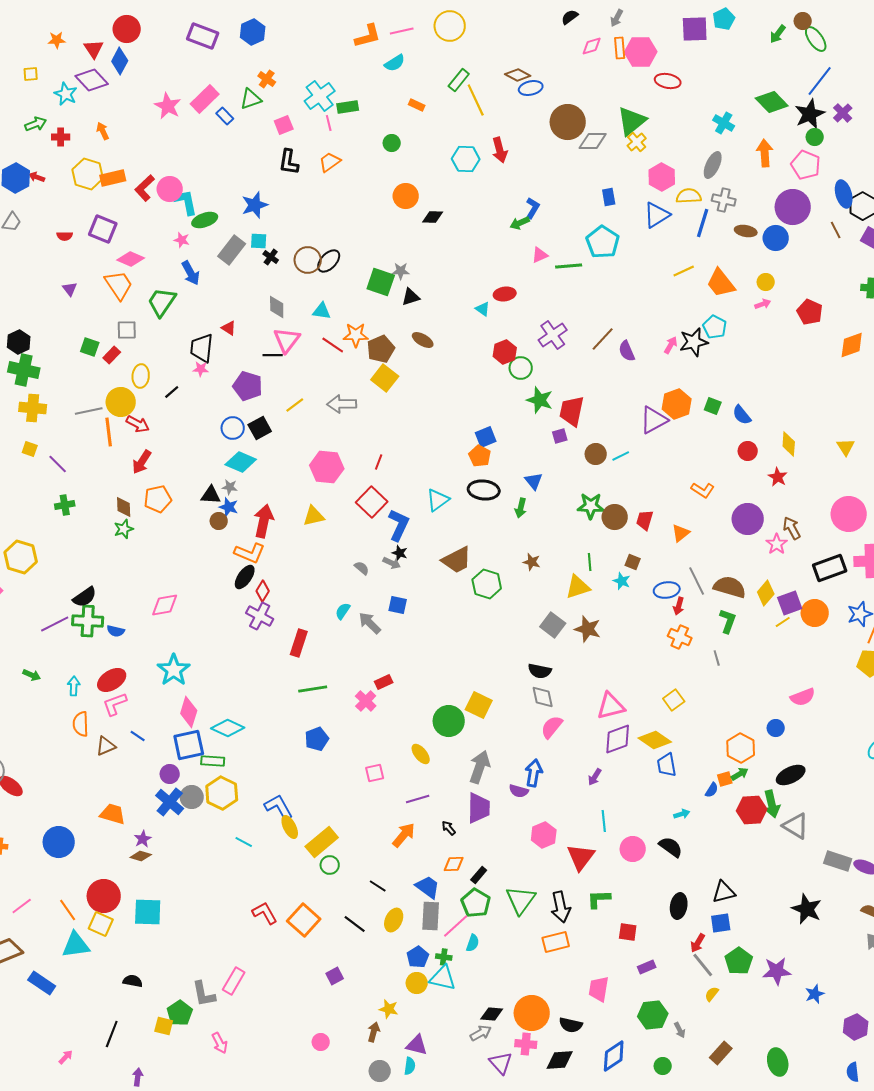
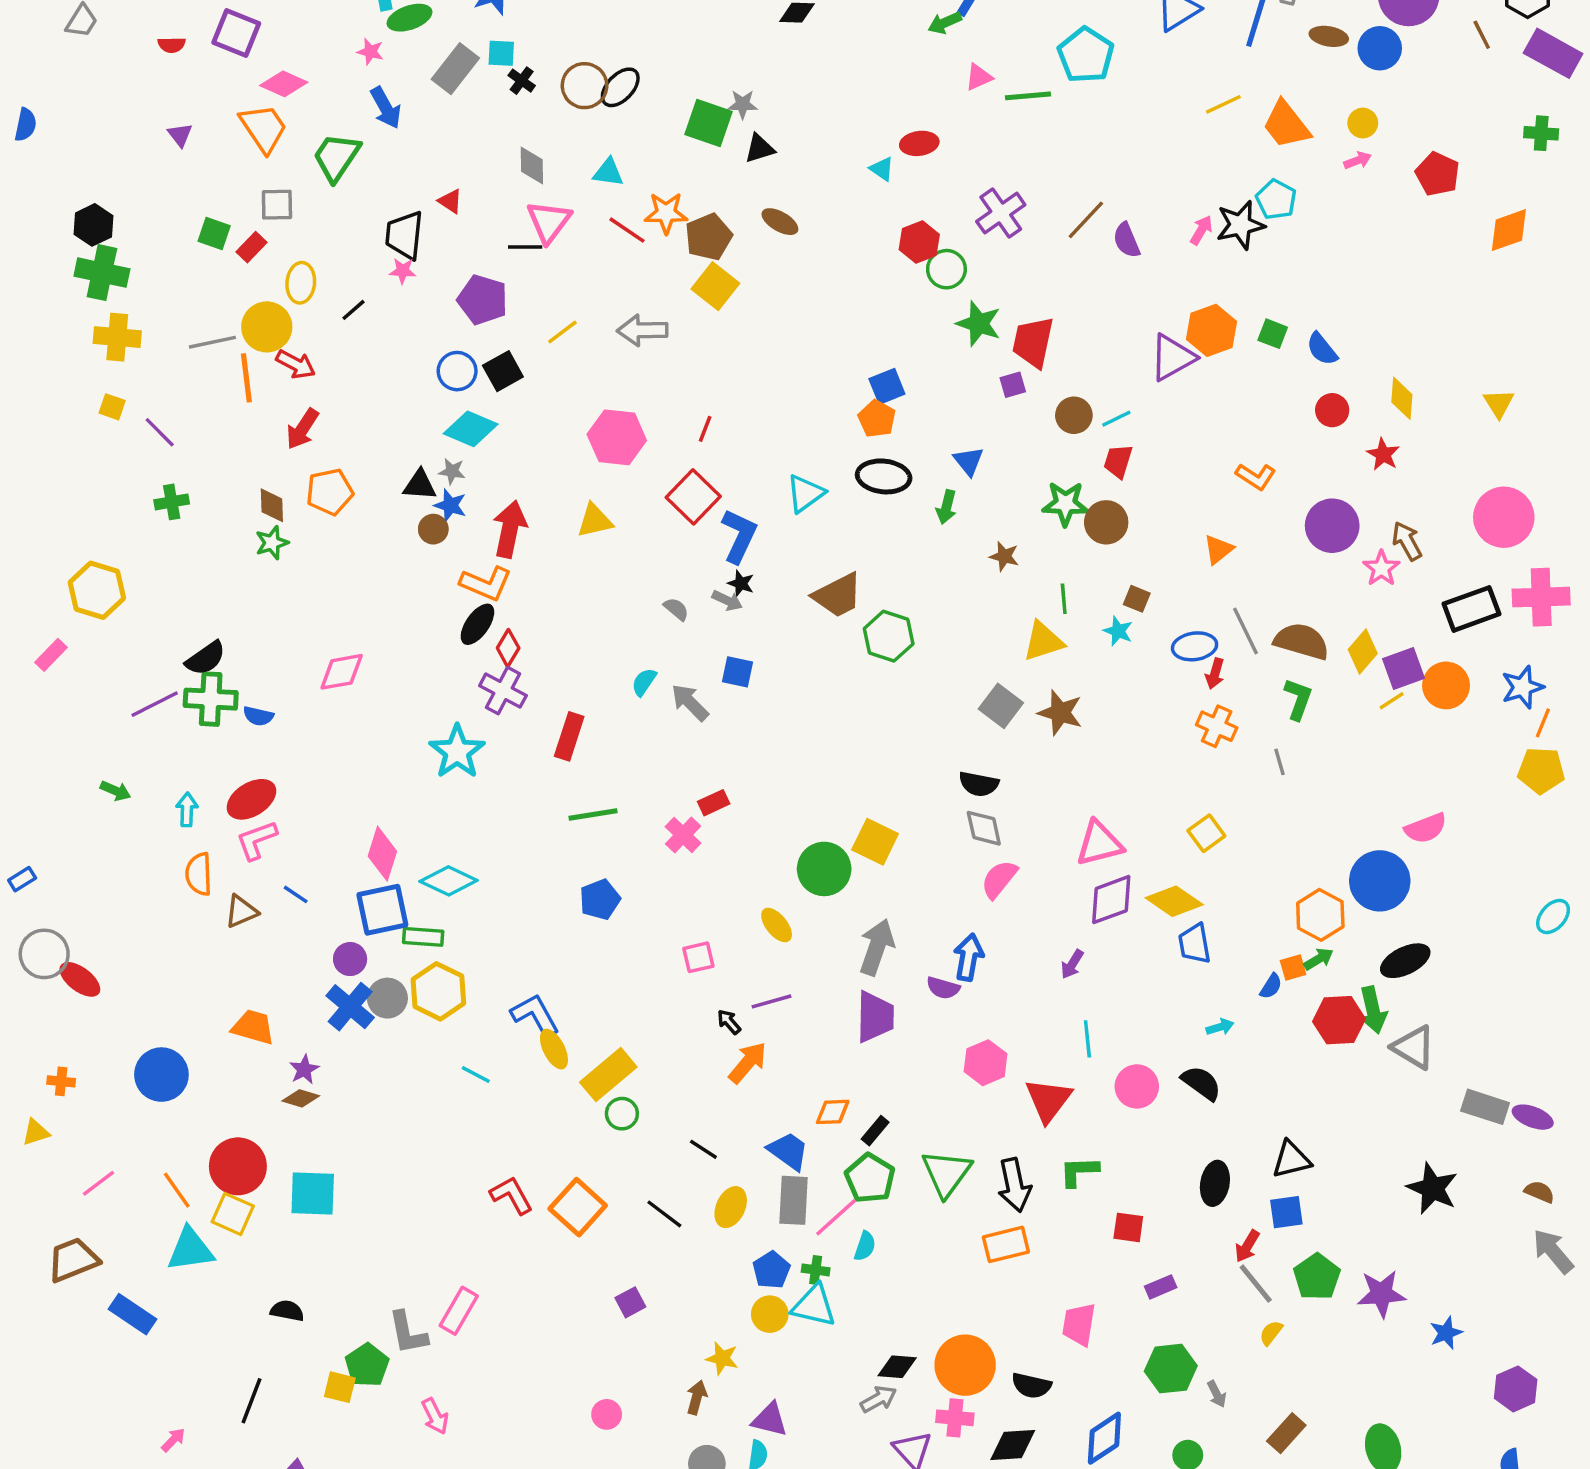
red trapezoid: (645, 520) -> (1118, 461), moved
brown star: (532, 562) -> (1004, 556), moved
cyan star: (174, 670) -> (457, 752), moved
blue circle: (776, 728) -> (1380, 881), size x2.0
black arrow: (449, 828) -> (729, 1022), moved

